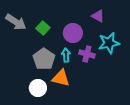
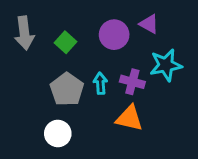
gray arrow: (16, 22) -> (24, 33), turned 50
purple circle: (73, 33) -> (114, 35), moved
orange triangle: (61, 78) -> (129, 118), moved

